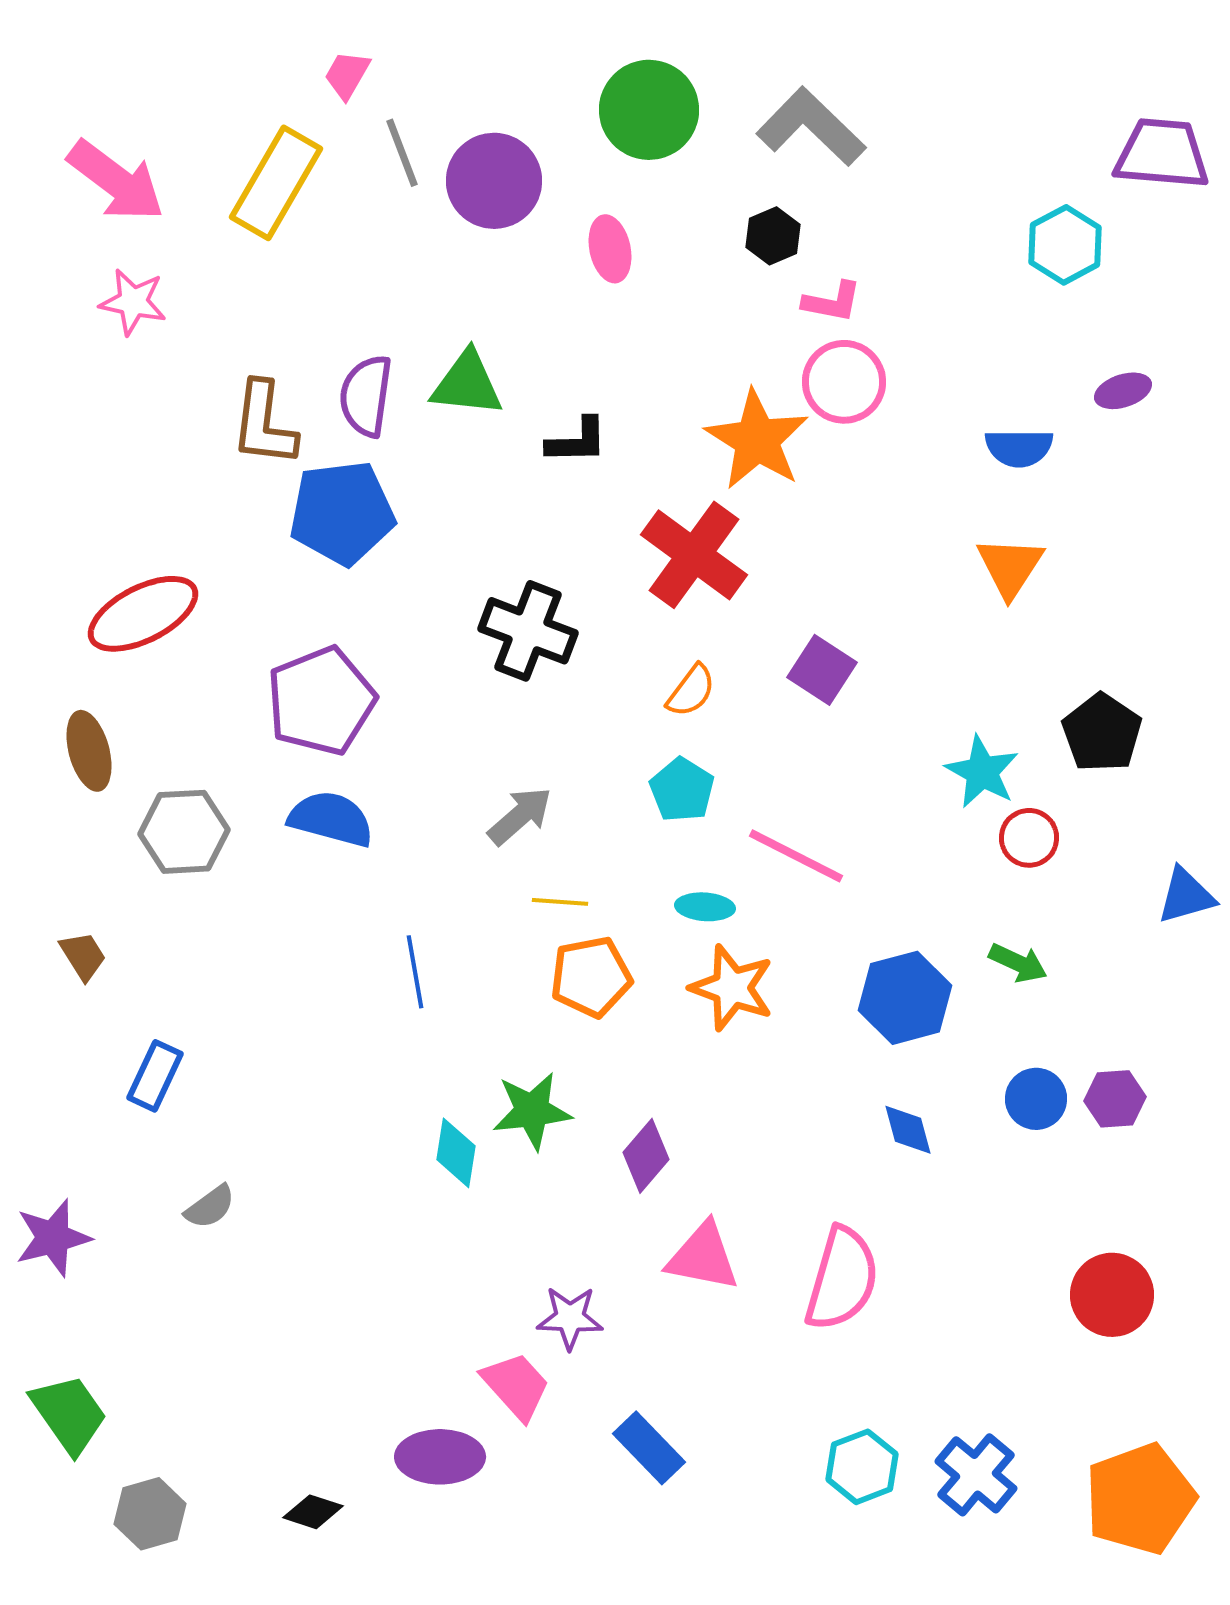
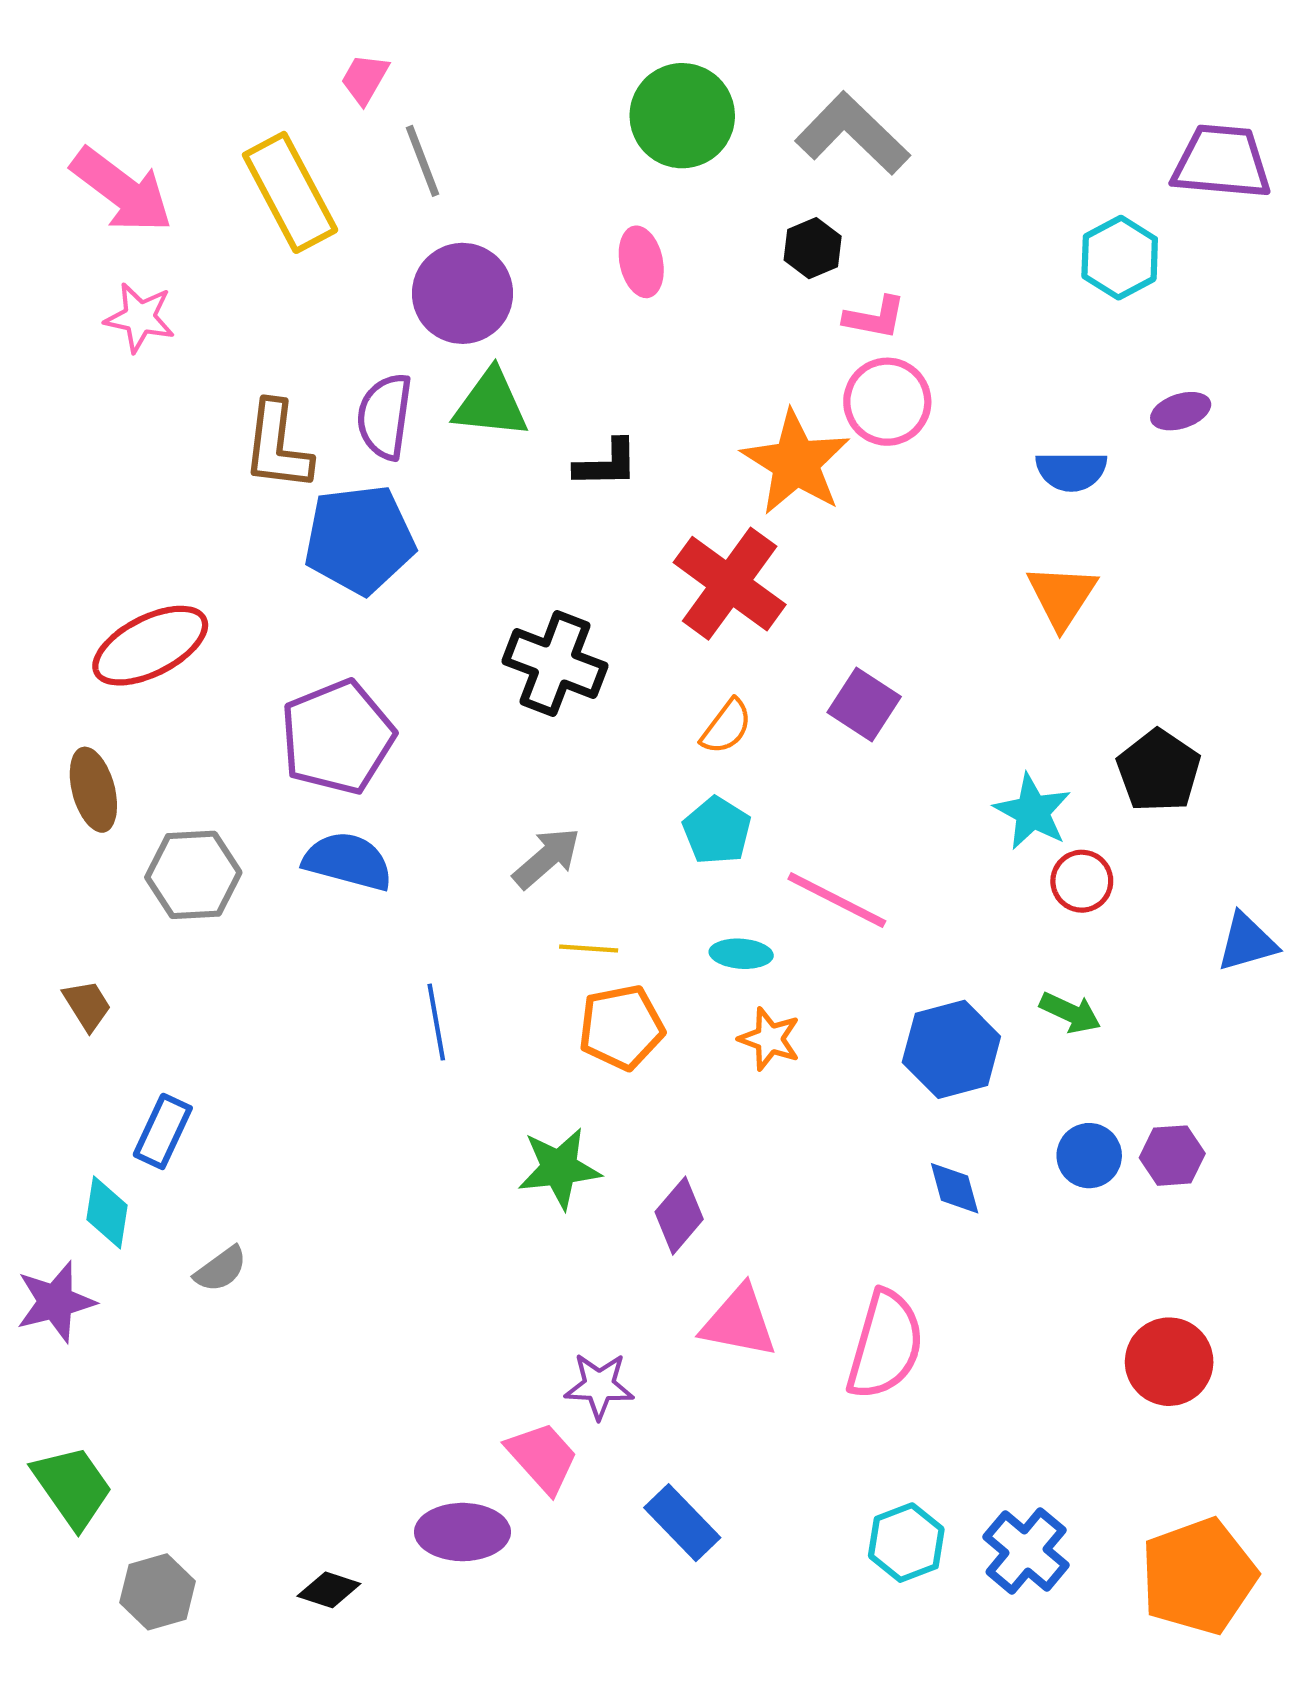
purple circle: (494, 181) -> (462, 293), moved
yellow rectangle: (276, 183) -> (290, 192), turned -58
orange star: (732, 988) -> (770, 1039), size x0.7
cyan diamond: (456, 1153) -> (107, 1212), moved

